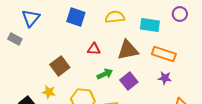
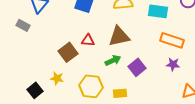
red triangle: (94, 49) -> (88, 40), moved
brown triangle: (128, 50) -> (119, 36), moved

